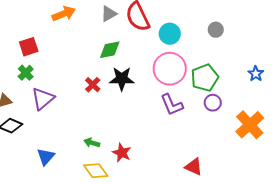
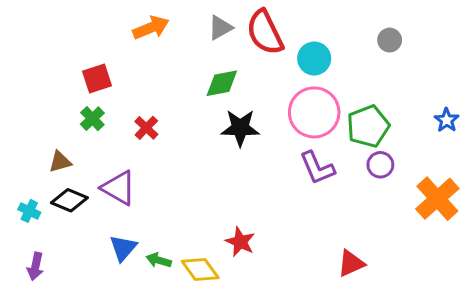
gray circle: (216, 30) -> (390, 40), moved
red cross: (93, 85) -> (146, 128), moved
purple triangle: (43, 99) -> (119, 188), moved, turned -50
green arrow: (92, 143) -> (159, 260), moved
red triangle: (194, 167) -> (351, 263), turned -48

